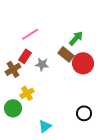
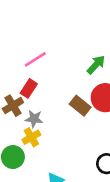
brown rectangle: (66, 54) -> (80, 106), moved
gray star: (42, 64) -> (34, 119), moved

